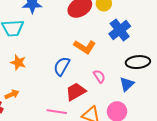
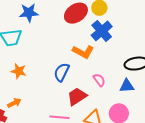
blue cross: (120, 30) -> (102, 31), moved
blue triangle: (127, 84) -> (127, 86), turned 42

